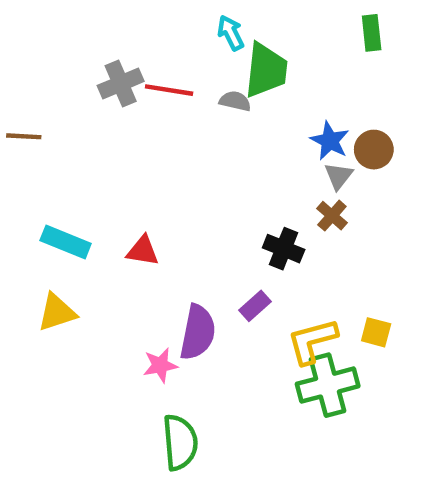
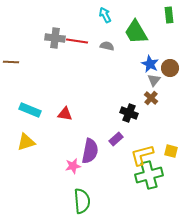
green trapezoid: (266, 70) -> (136, 32), moved, turned 144
gray cross: (121, 83) -> (55, 38), turned 30

